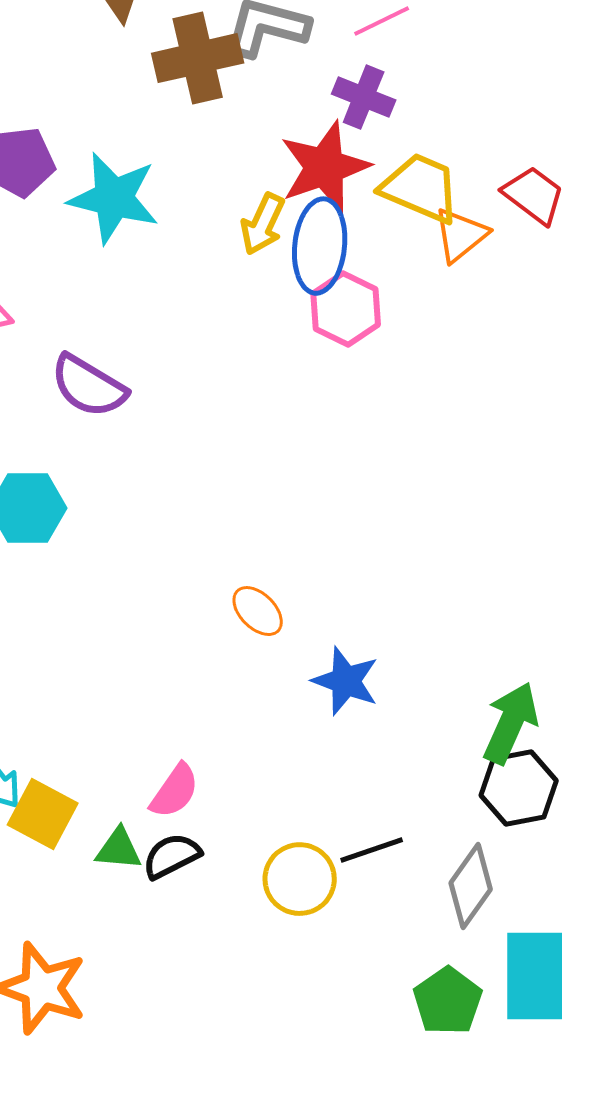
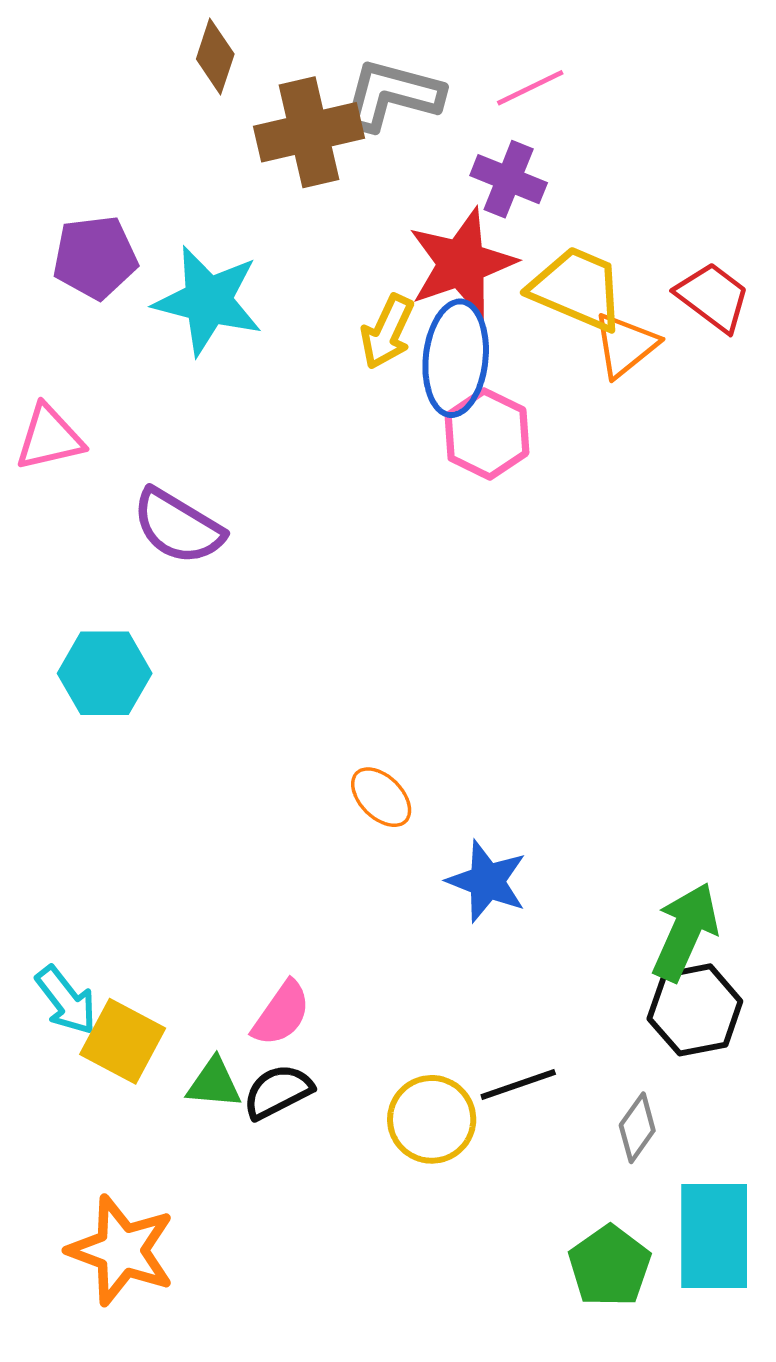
gray diamond: (471, 886) -> (637, 1128), size x0.7

